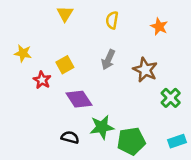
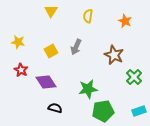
gray arrow: (108, 60) -> (76, 47), moved
red star: (42, 80) -> (21, 70), moved
purple diamond: (79, 99) -> (46, 82), moved
green star: (102, 127) -> (88, 89), moved

